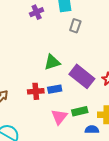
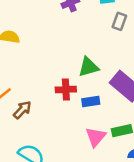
red cross: (36, 91) -> (66, 90), moved

